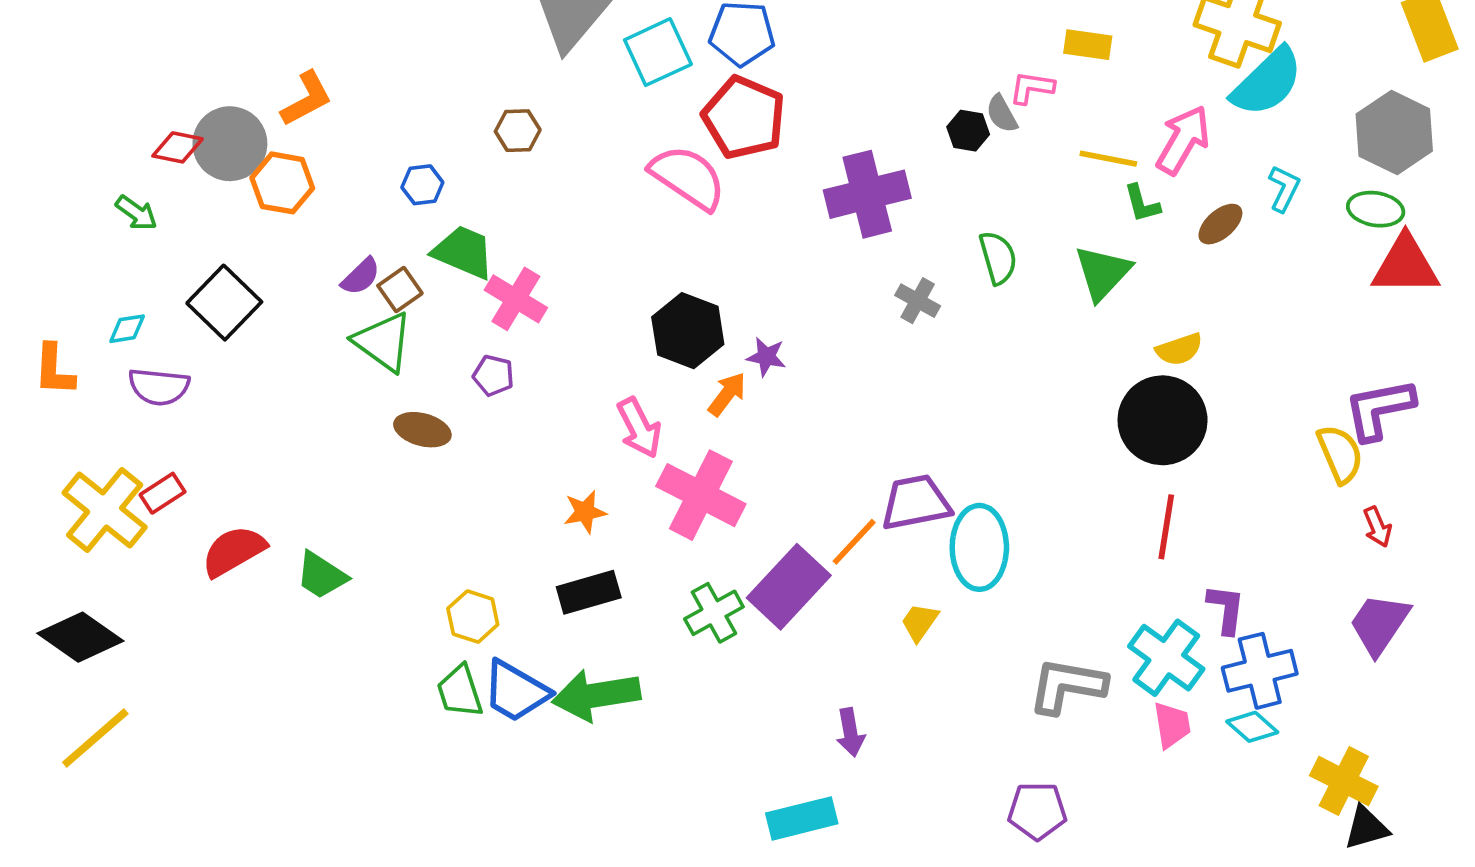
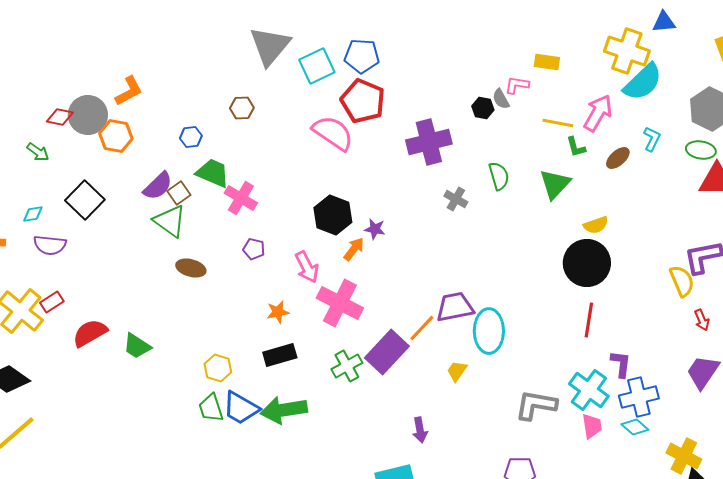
purple semicircle: (361, 276) -> (158, 186), size x1.4
purple pentagon: (493, 375) -> (254, 249), moved

